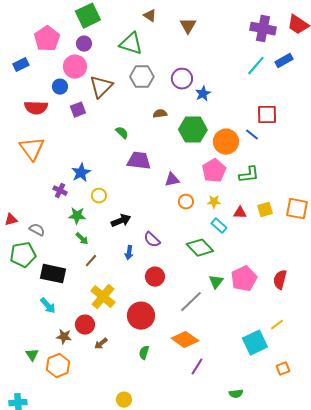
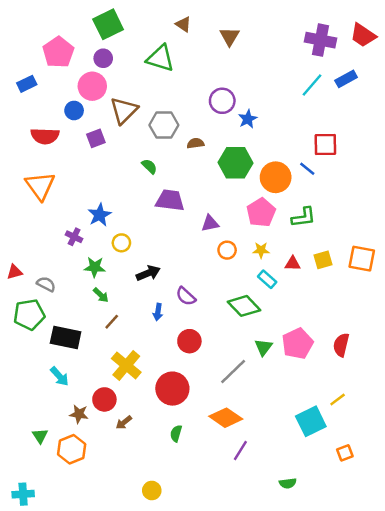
gray hexagon: (142, 77) -> (164, 125), moved

